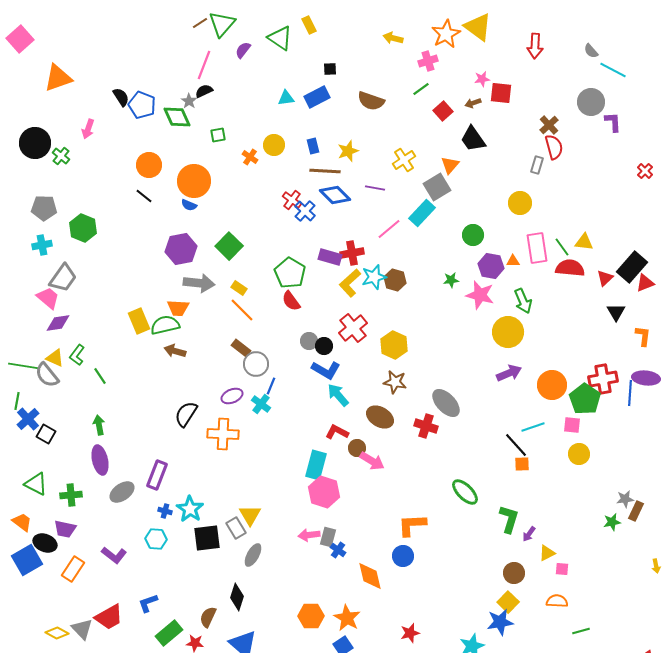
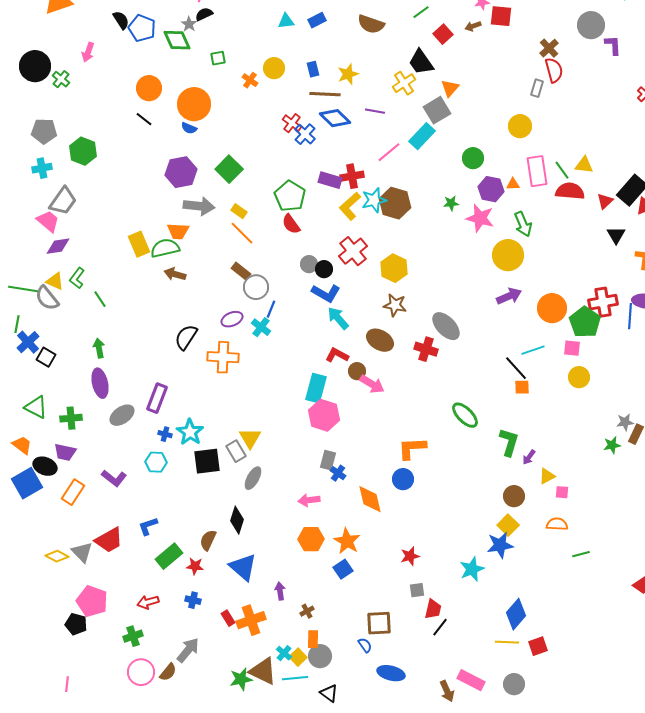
blue rectangle: (317, 97) -> (317, 20), size x0.7
black trapezoid: (473, 139) -> (421, 62), moved
brown hexagon: (395, 280) -> (395, 203), size x1.4
pink arrow: (309, 535) -> (309, 500), moved

